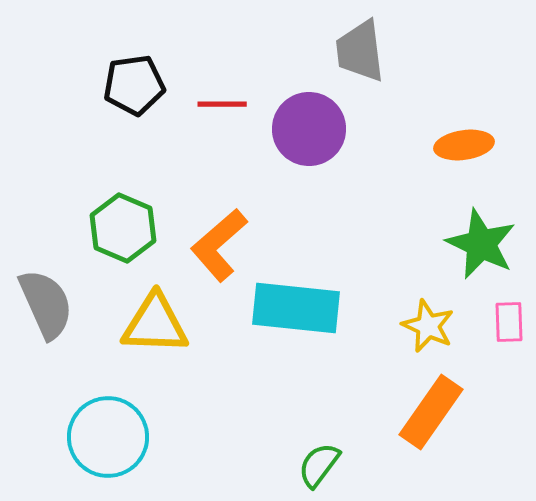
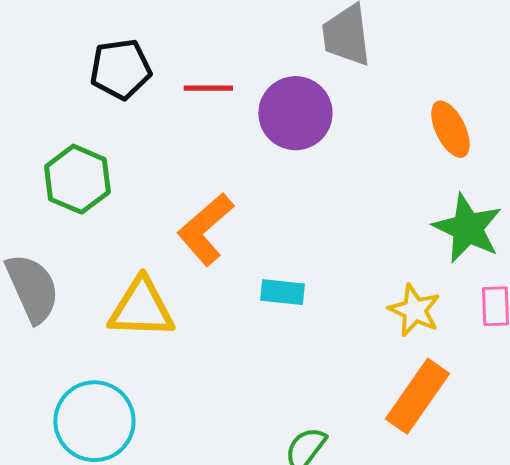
orange ellipse: (464, 145) -> (450, 129), turned 72
green hexagon: (123, 228) -> (77, 179), moved
cyan rectangle: (296, 308) -> (282, 292), size x0.5

